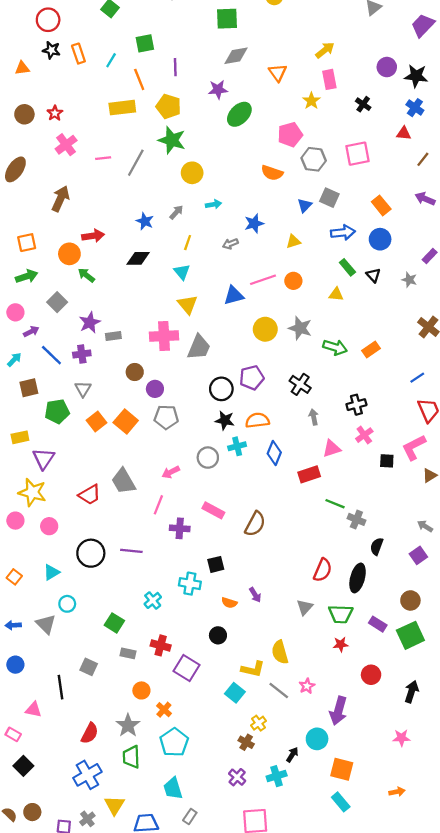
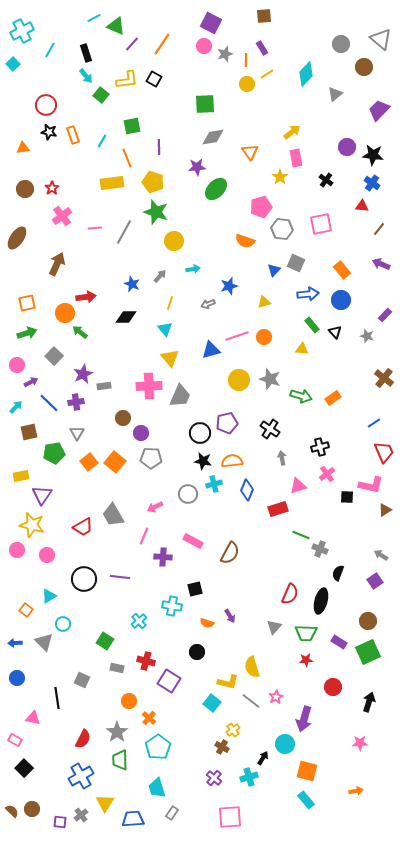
pink L-shape: (414, 447) -> (371, 485), turned -140
orange square: (14, 577) -> (26, 610), moved

